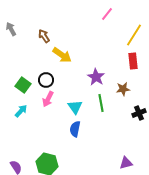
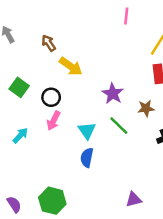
pink line: (107, 14) -> (126, 16), turned -32
green square: (23, 85) -> (19, 87), moved
green line: (101, 103) -> (119, 126), turned -36
purple triangle: (126, 163) -> (134, 199), moved

